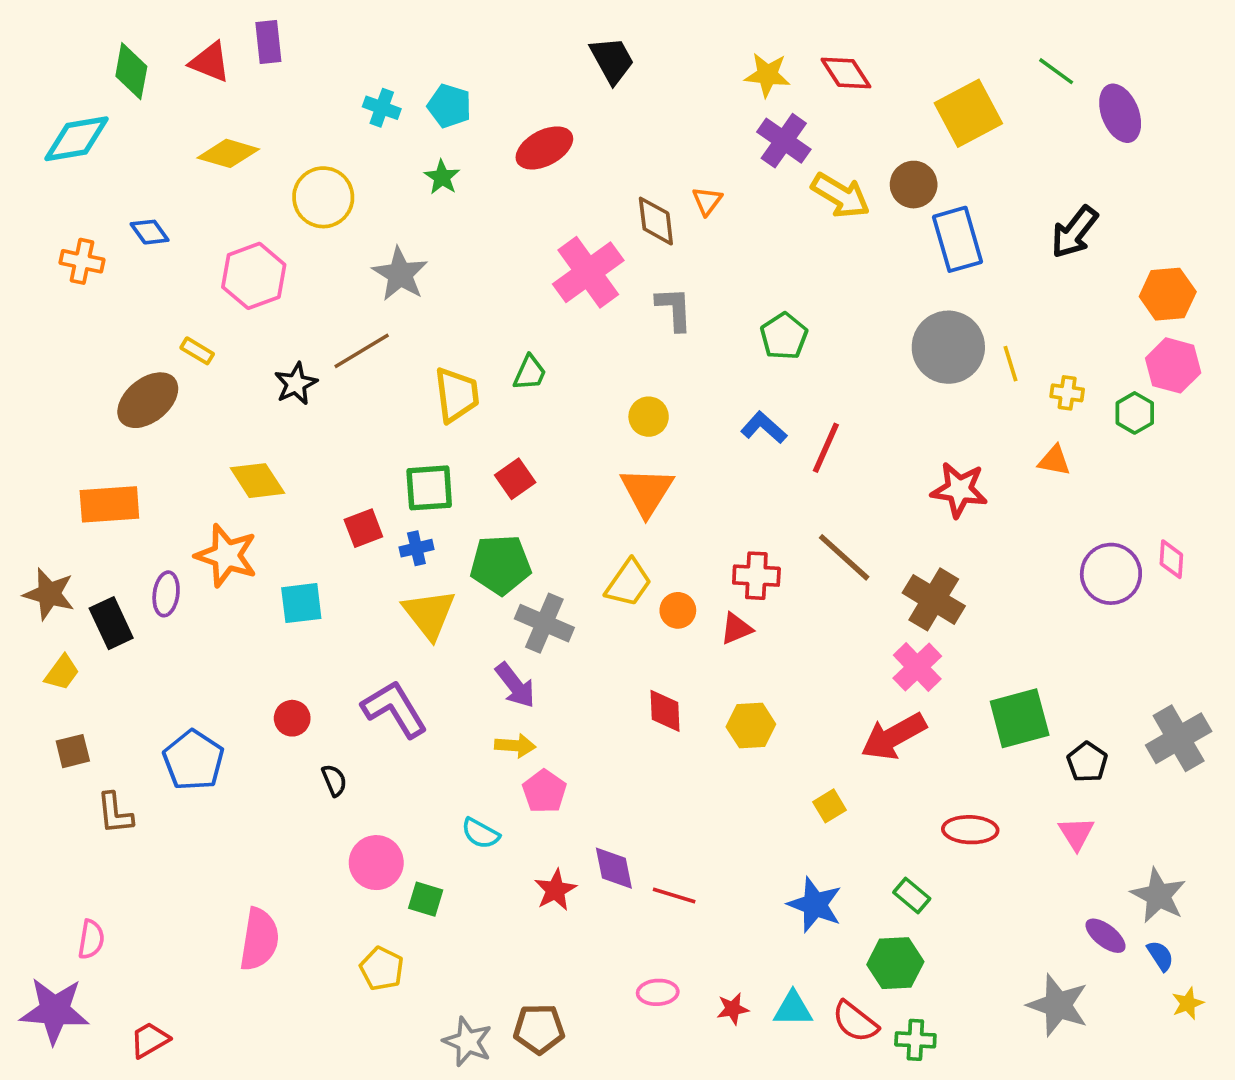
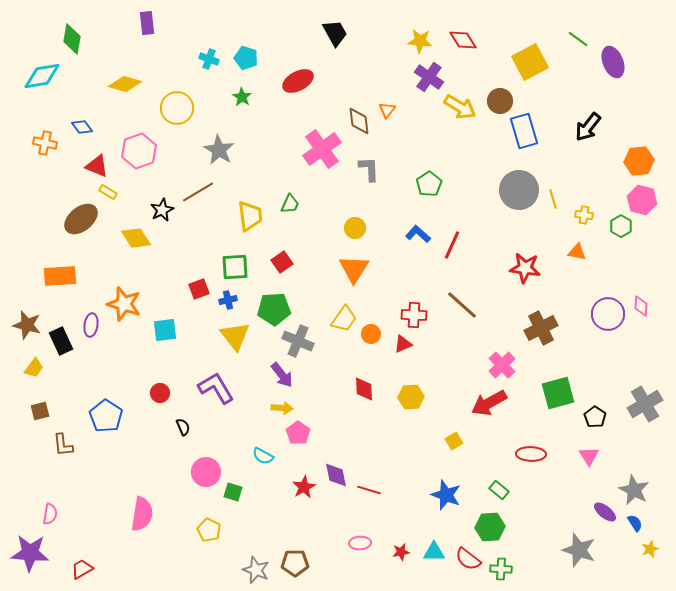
red triangle: (210, 62) -> (97, 166), moved
yellow diamond: (257, 481) -> (136, 238), moved
brown cross: (934, 599) -> (541, 328), moved, turned 32

